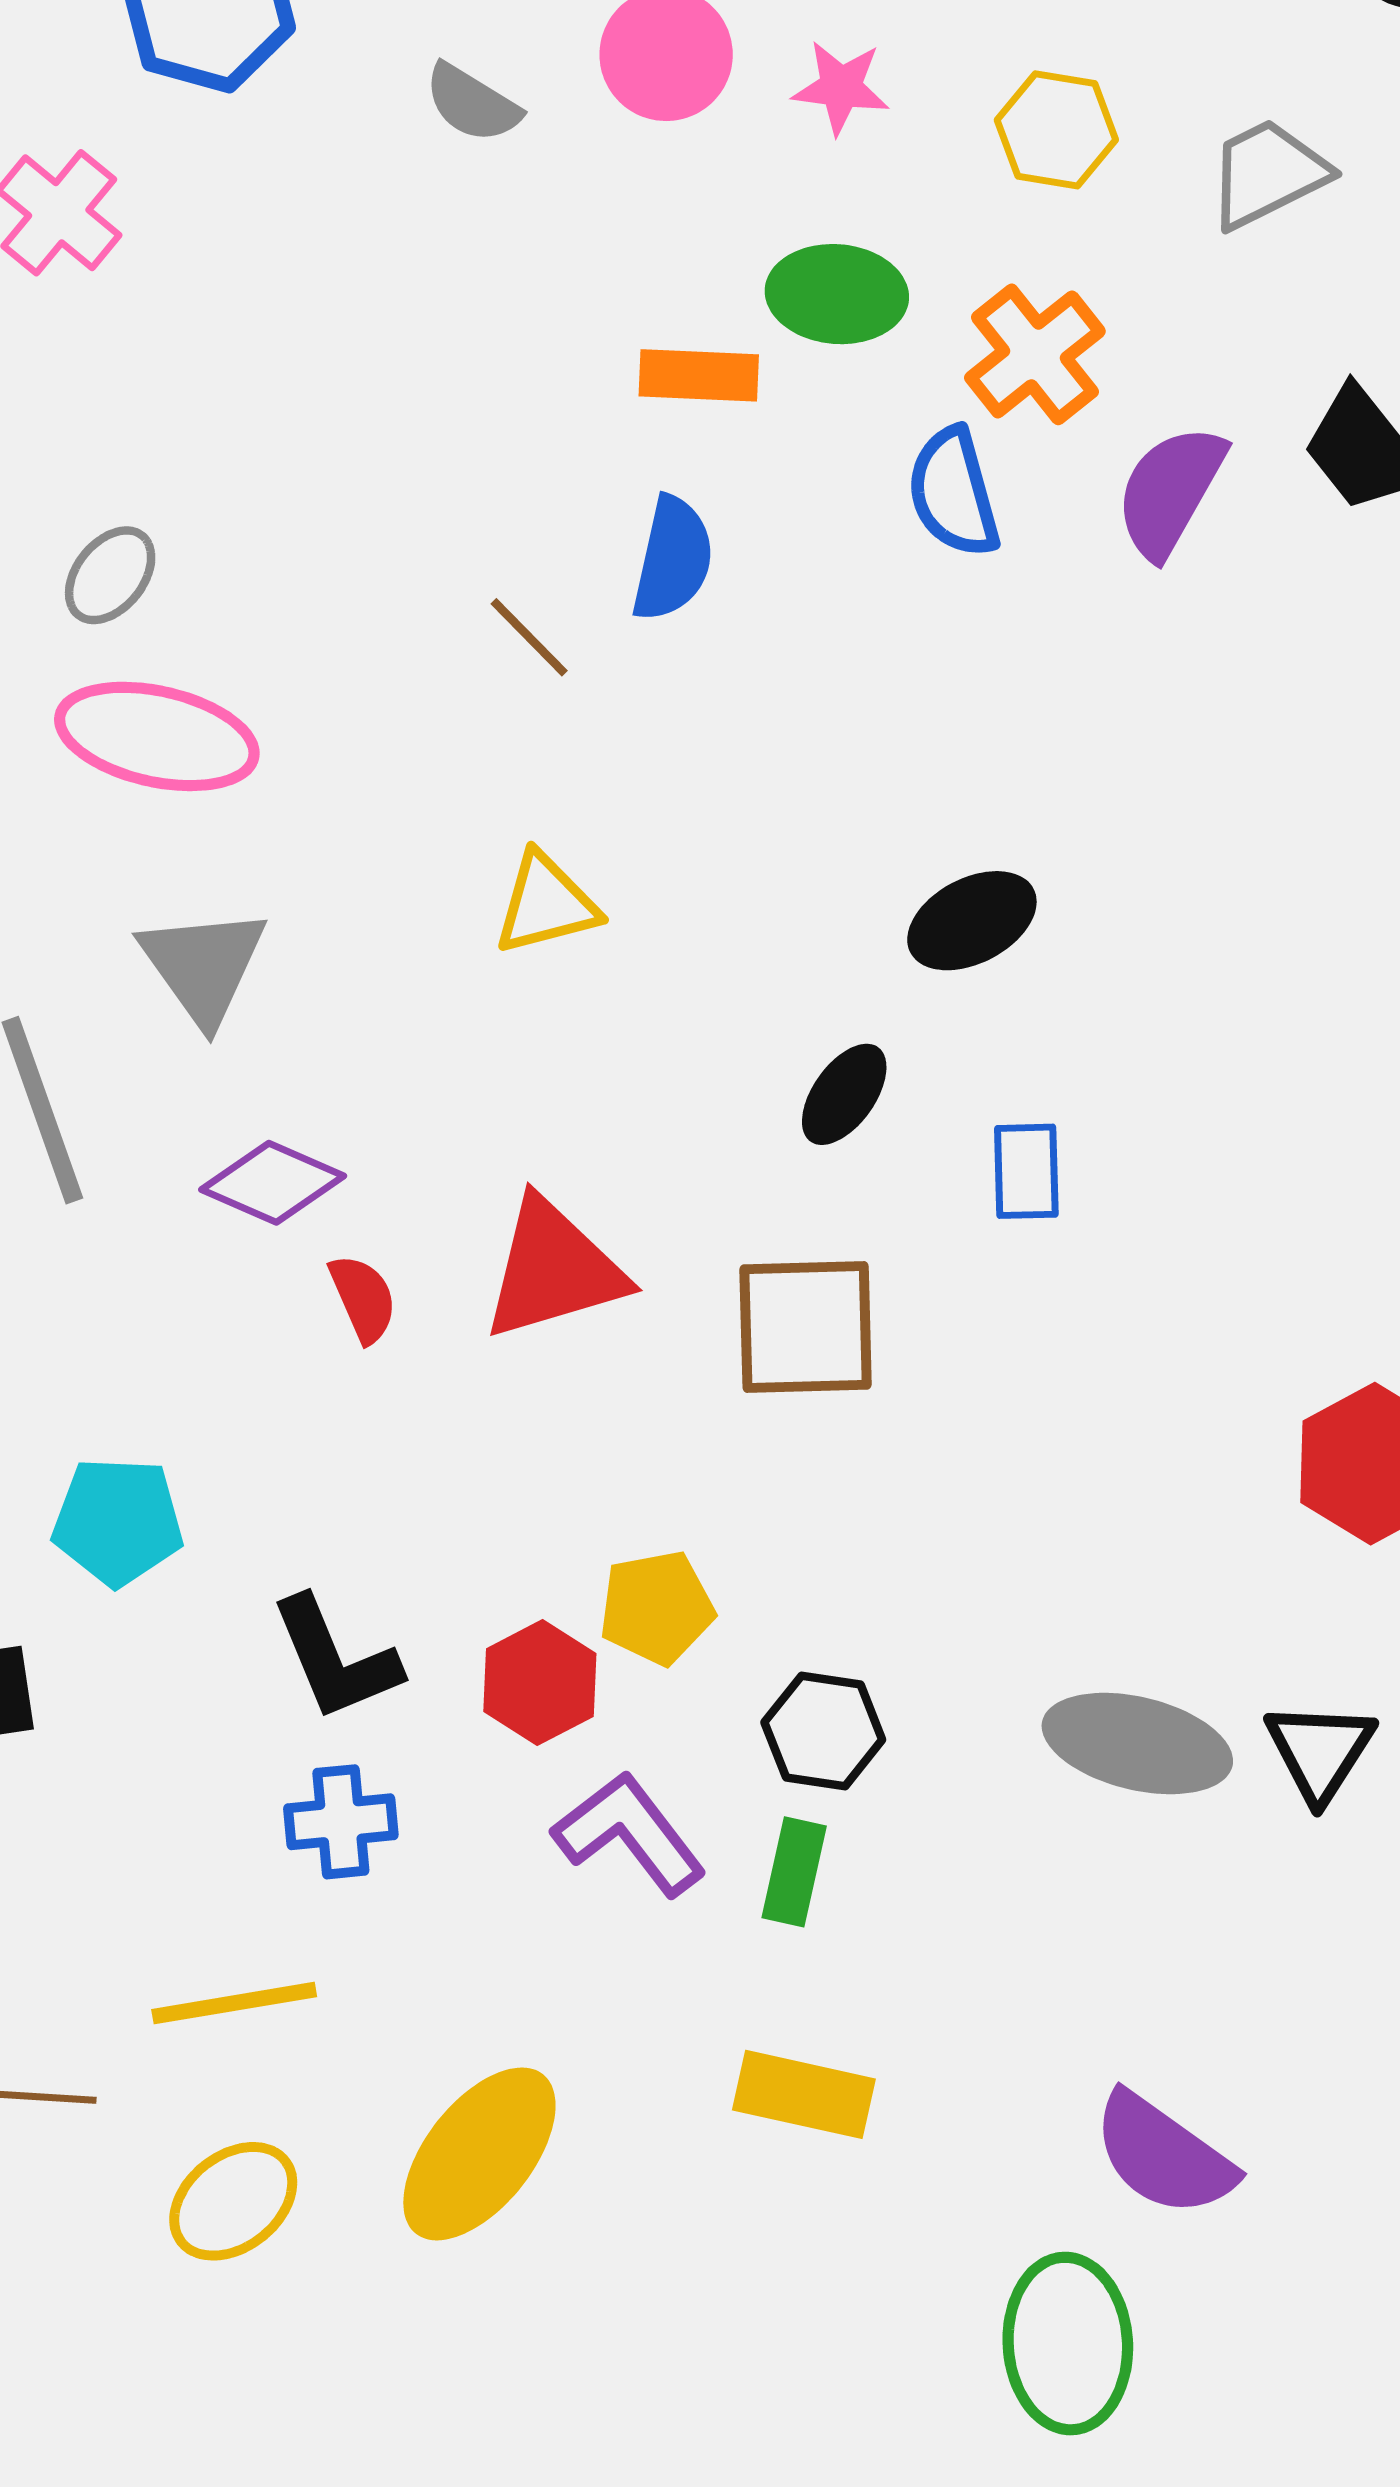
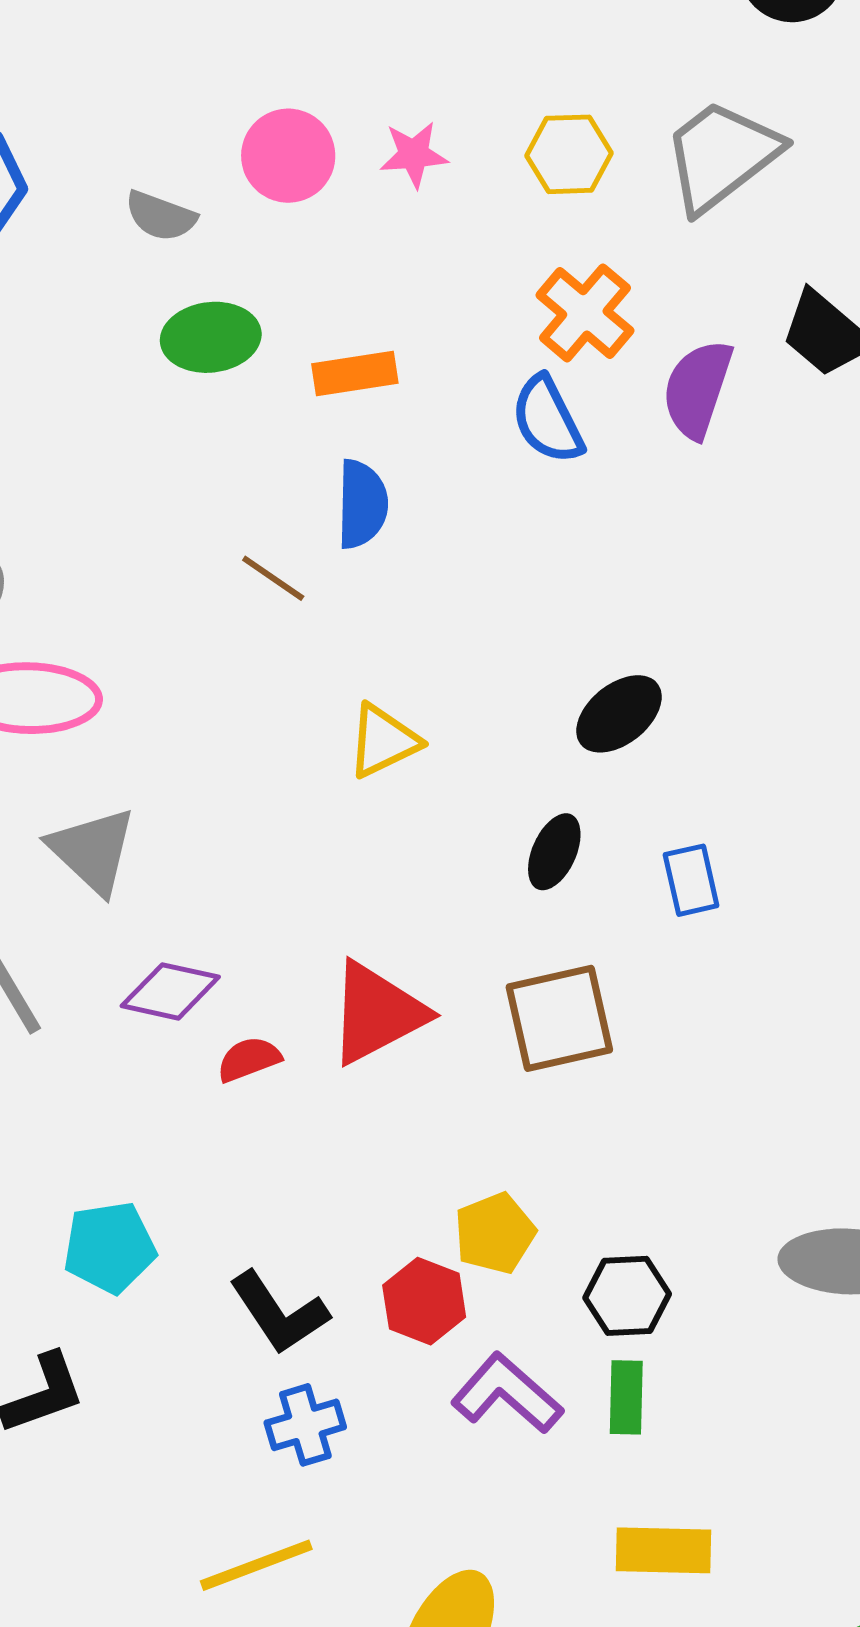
gray trapezoid: (1268, 174) -> (721, 156), size x1.4
green ellipse: (837, 294) -> (211, 337), moved
yellow triangle: (546, 904) -> (383, 741), moved
red semicircle: (363, 1298) -> (249, 1059), turned -76

